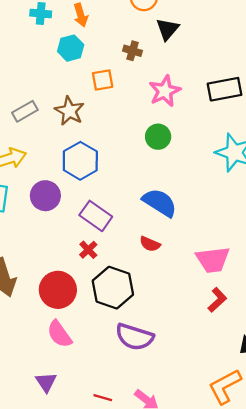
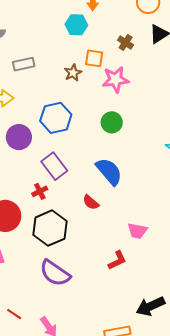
pink star: (165, 91) -> (115, 79), moved
brown star: (69, 111) -> (73, 73), moved, size x0.7
green circle: (158, 137) -> (112, 122), moved
pink trapezoid: (213, 260) -> (137, 231), size x0.7
red L-shape: (217, 300) -> (117, 260), moved

